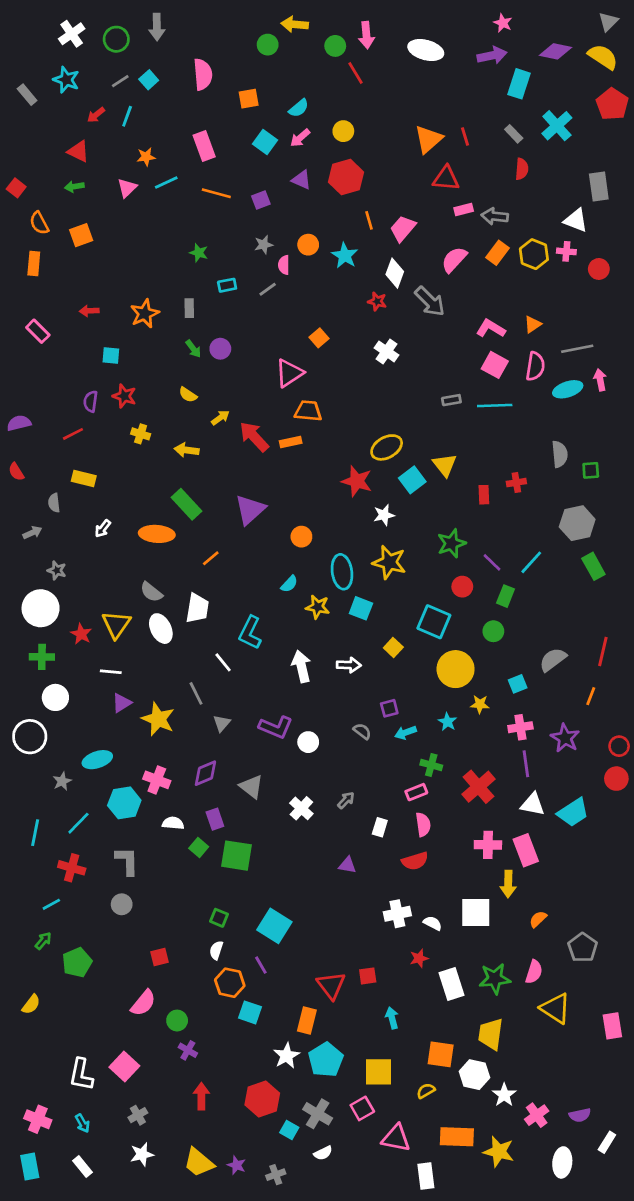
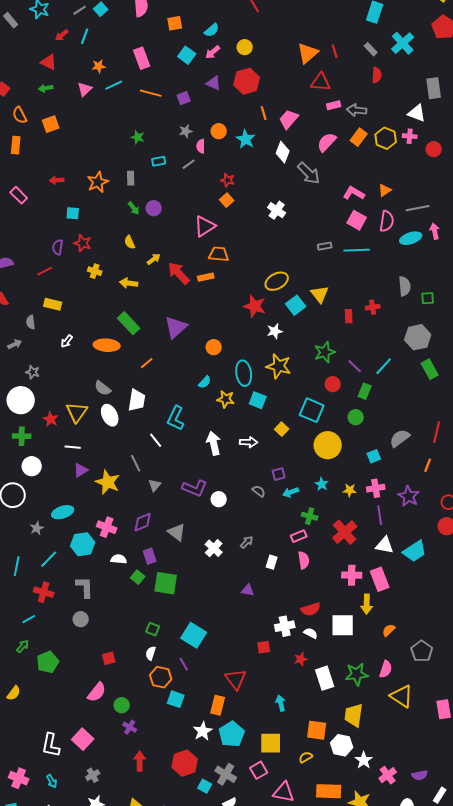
red star: (377, 301) -> (228, 180), moved
yellow semicircle: (188, 395) -> (130, 242), turned 32
yellow star: (480, 704) -> (350, 490), moved
red semicircle: (415, 861) -> (311, 609), moved
red square: (368, 976) -> (264, 647), moved

